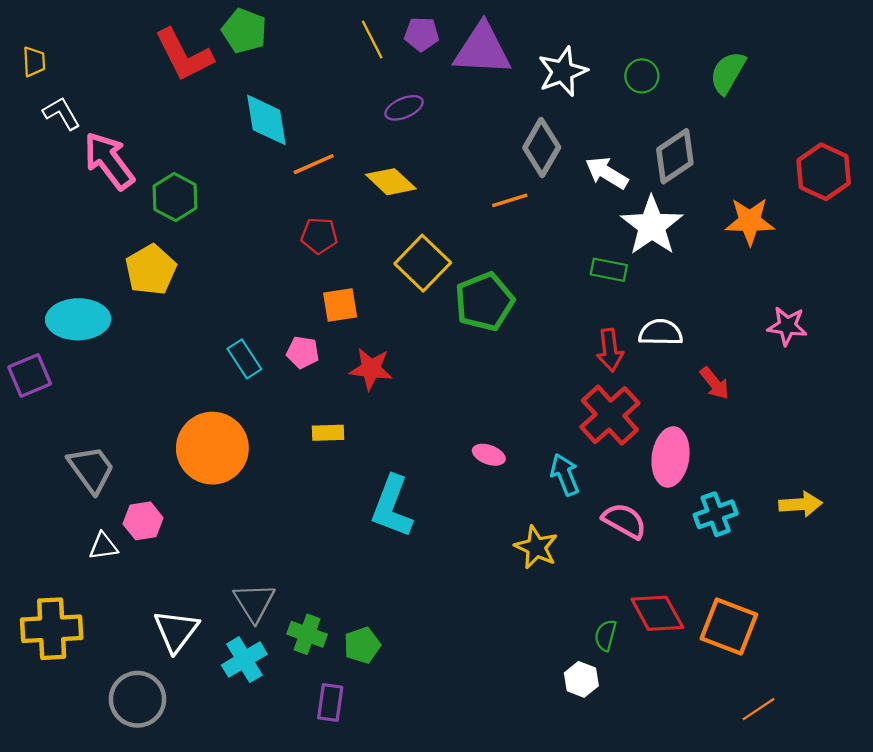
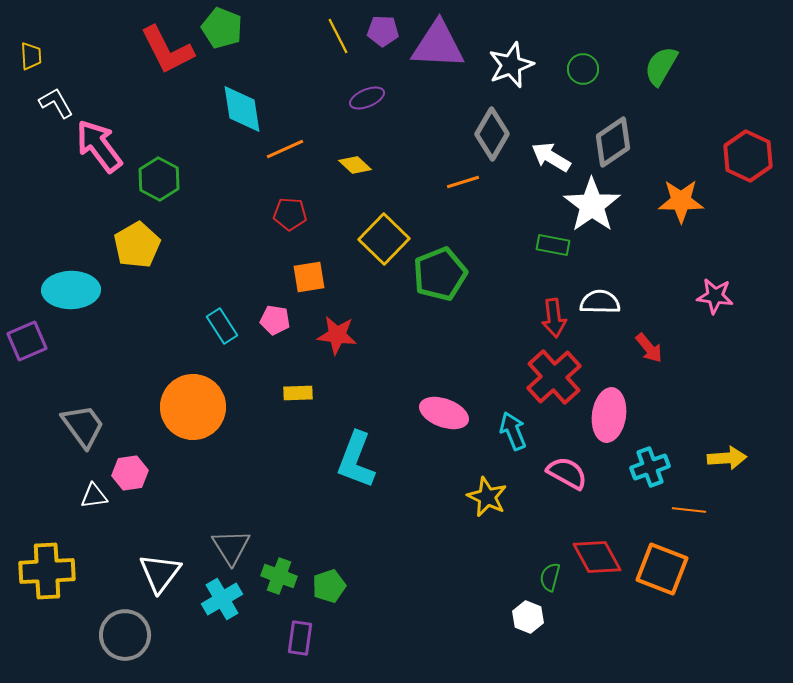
yellow diamond: (391, 182) -> (355, 165), size x0.7
pink ellipse: (489, 455) -> (444, 413), size x1.6
orange line: (759, 709) -> (689, 510), moved, turned 40

